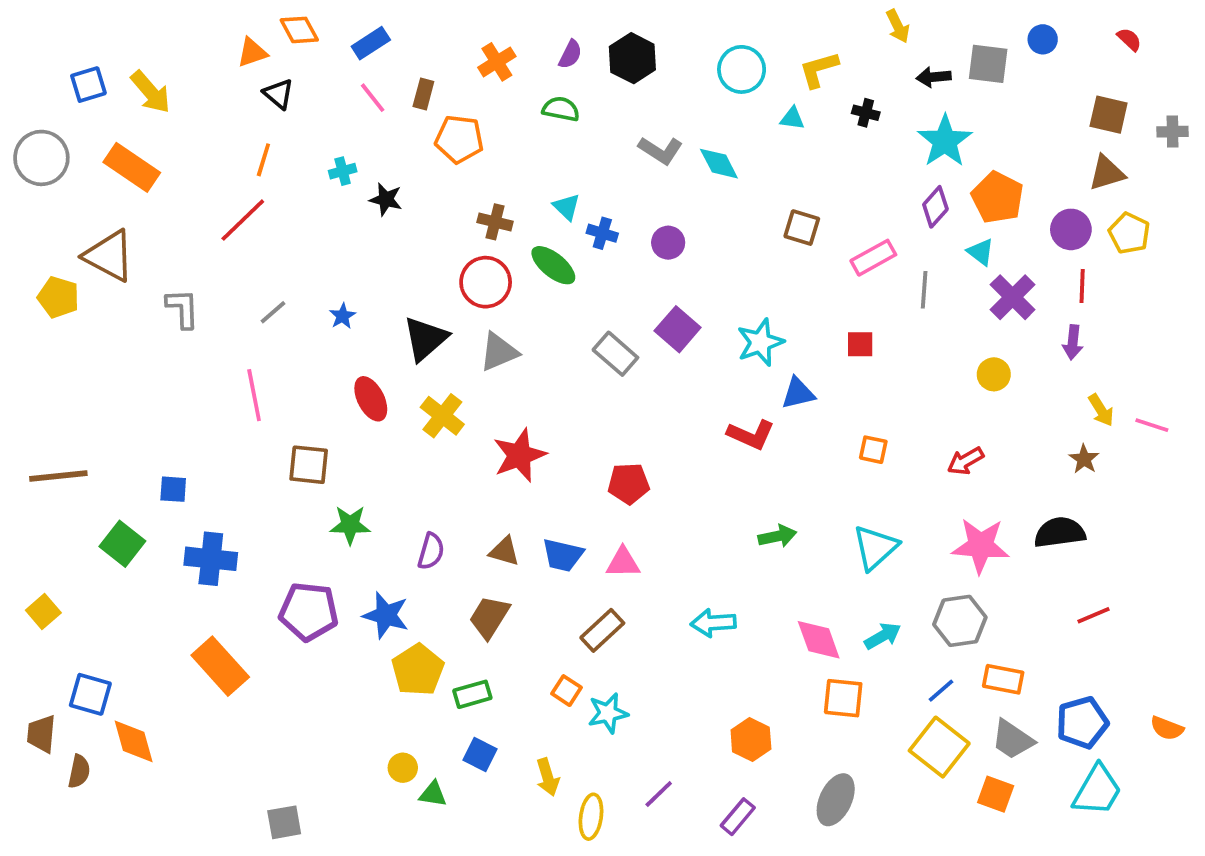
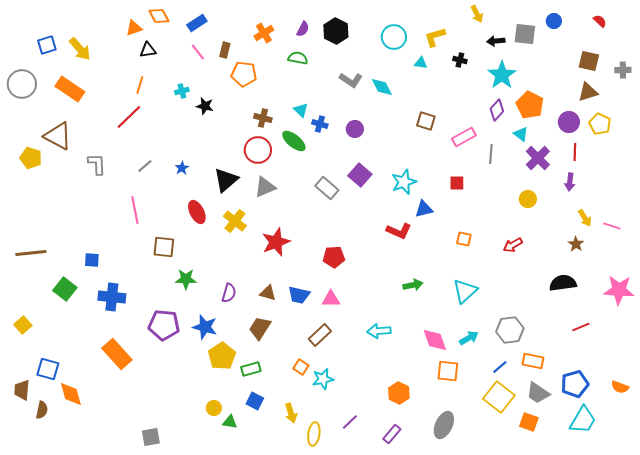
black triangle: (279, 94) -> (148, 50), turned -48
pink star: (981, 546) -> (619, 290), moved

